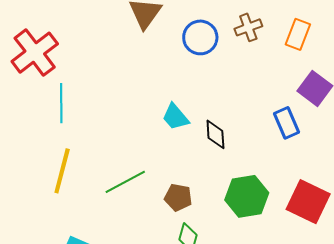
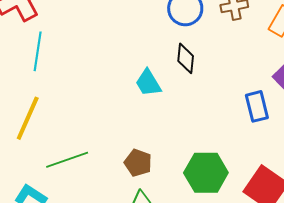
black diamond: (215, 134) -> (186, 58), moved
green line: (125, 182) -> (67, 160), moved

